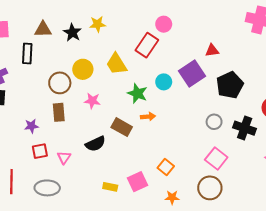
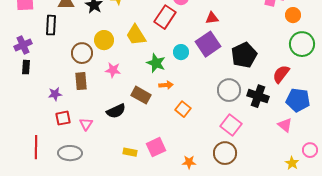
red triangle: (212, 50) -> (212, 18), moved
gray circle: (214, 122) -> (229, 90), size x1.5
orange square: (166, 167) -> (183, 109), moved

